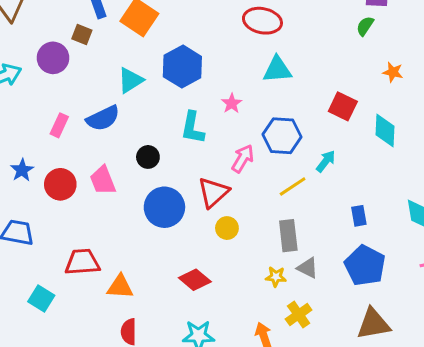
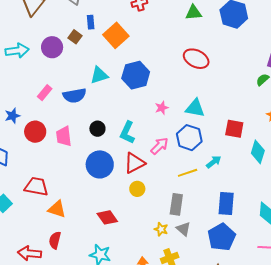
cyan triangle: (277, 70) -> (195, 108), moved
red square: (343, 106) -> (234, 129), turned -30
cyan L-shape: (193, 128) -> (127, 133), moved
blue rectangle: (359, 216) -> (226, 203), size x1.6

